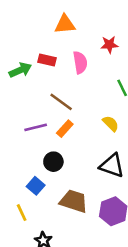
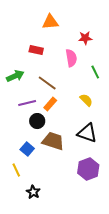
pink semicircle: (80, 62) -> (71, 58), moved
green arrow: (20, 70) -> (15, 76), moved
black circle: (53, 162) -> (37, 121), moved
brown trapezoid: (74, 201) -> (53, 141), moved

